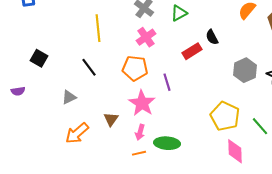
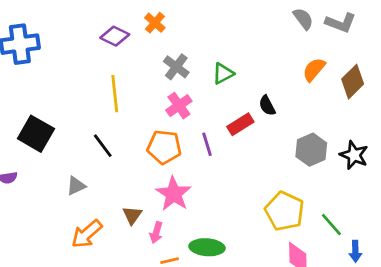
black square: (39, 58) -> (36, 134), size x1.5
purple line: (167, 82) -> (207, 144), moved
pink arrow: (140, 132) -> (156, 233), moved

